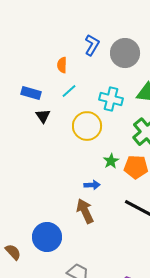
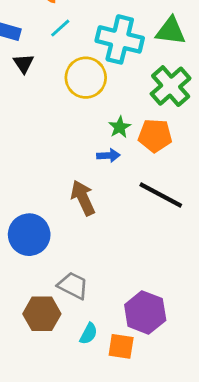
cyan cross: (111, 99) -> (120, 39), size x1.4
blue arrow: (92, 185) -> (108, 155), moved

